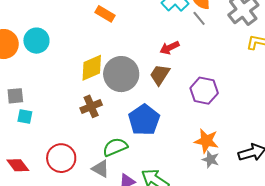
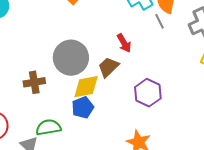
red arrow: (169, 48) -> (124, 43), turned -108
yellow diamond: (92, 68) -> (86, 87), moved
blue pentagon: (144, 120) -> (83, 107), size x0.7

